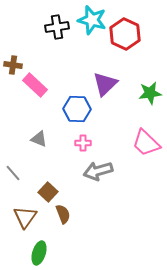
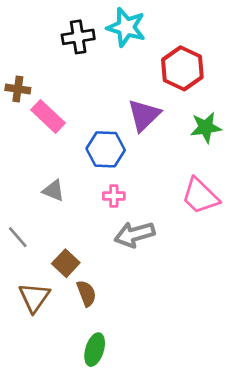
red hexagon: (125, 34) -> (182, 68), moved
green ellipse: (39, 253) -> (95, 350), moved

